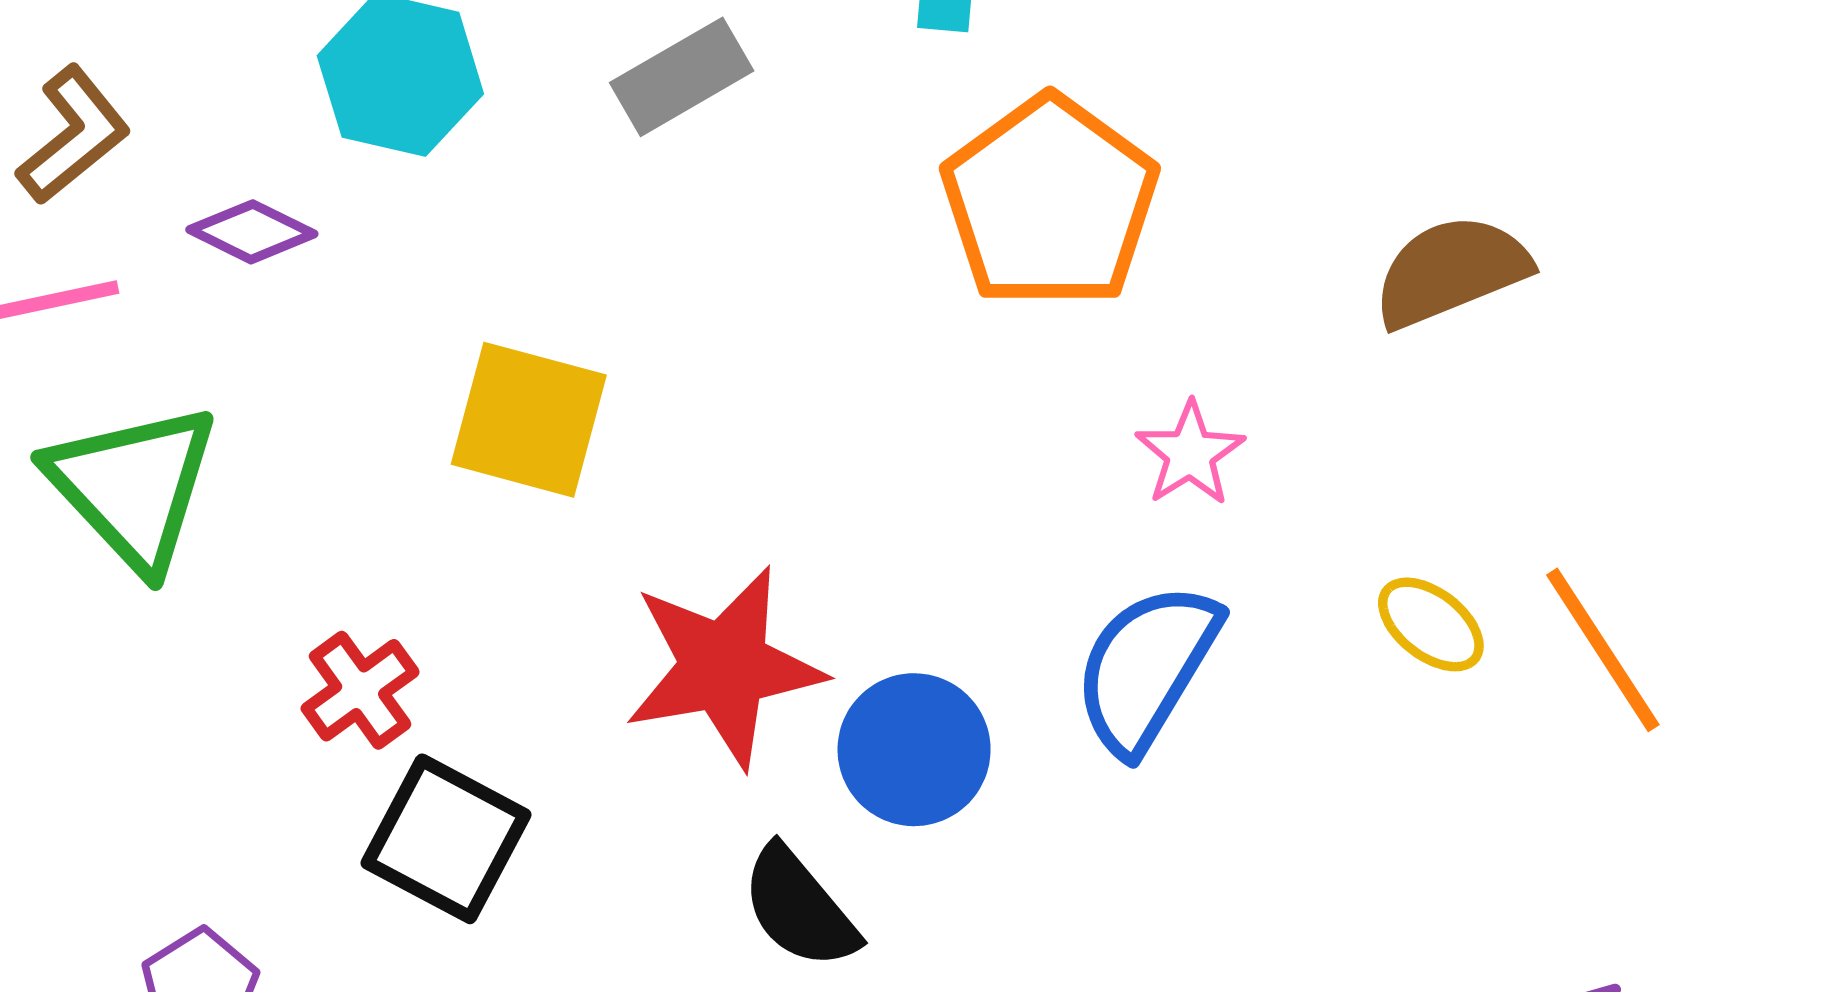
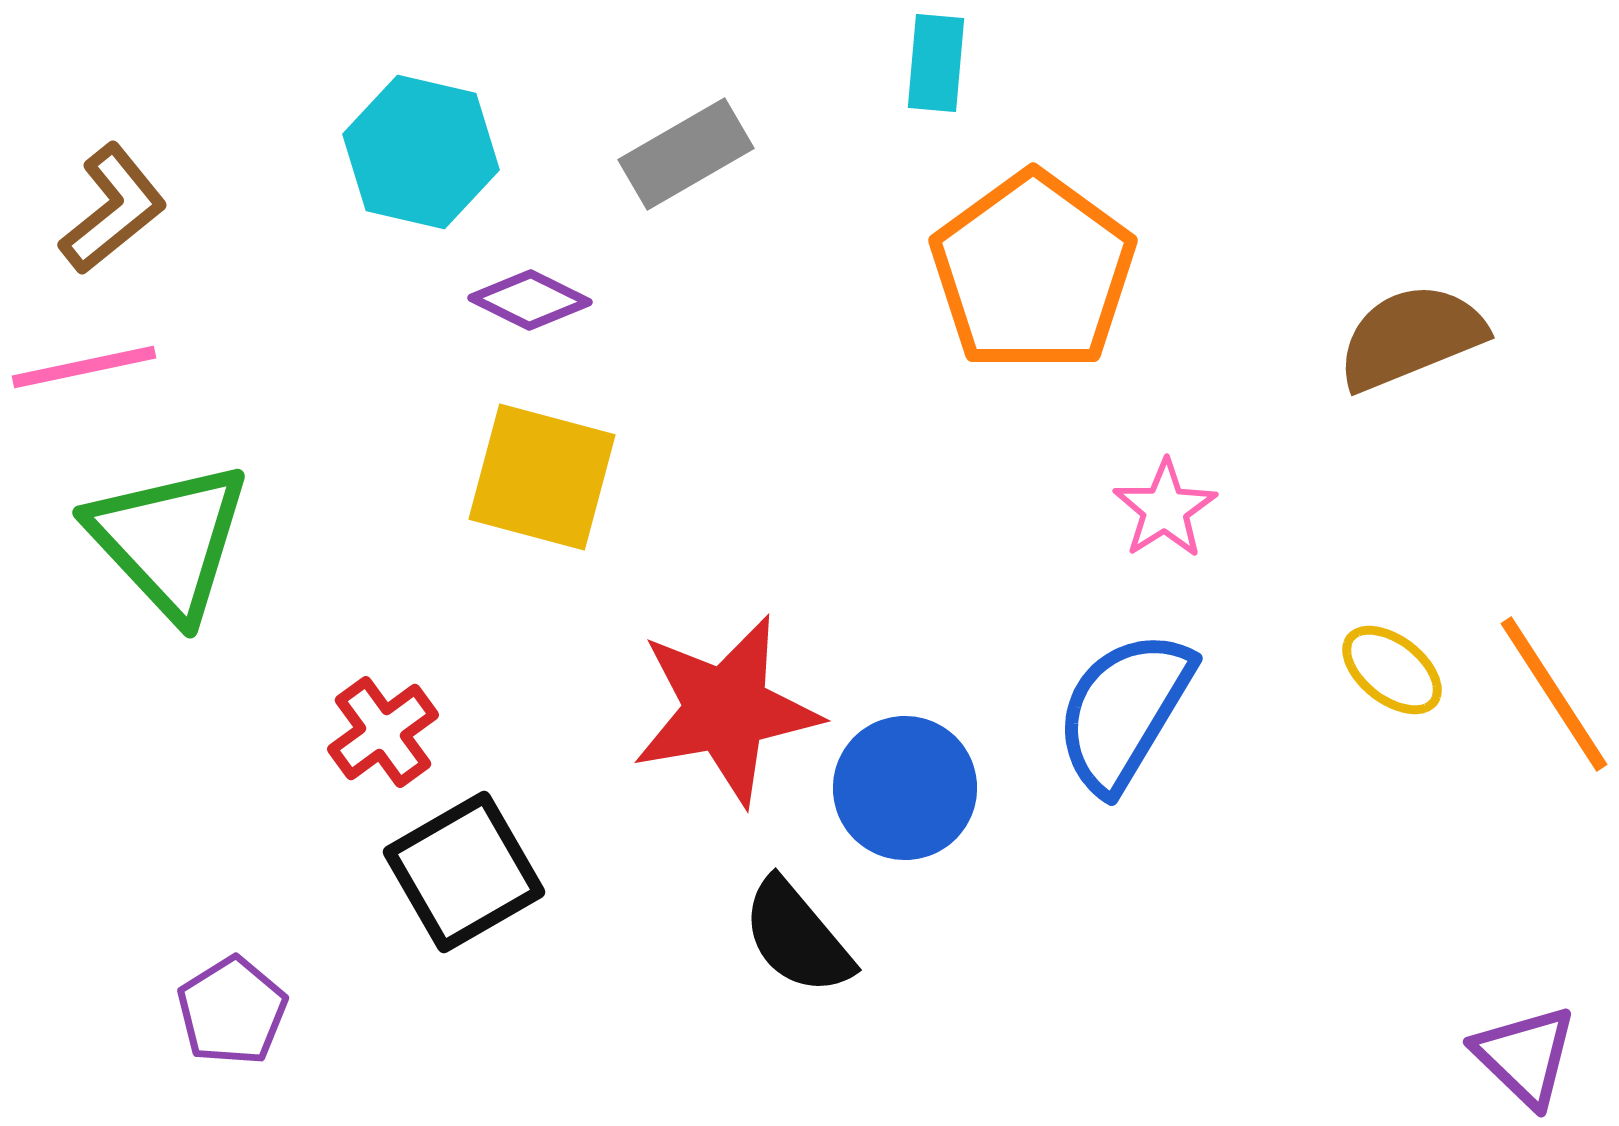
purple diamond: (252, 232) -> (530, 300), moved
black square: (446, 839) -> (464, 872), turned 32

